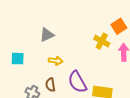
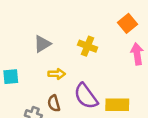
yellow cross: (102, 41) -> (88, 46), moved

